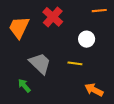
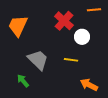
red cross: (53, 17) -> (64, 21), moved

